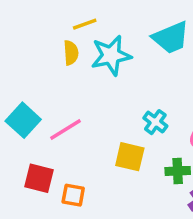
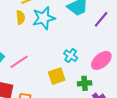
yellow square: (130, 157) -> (57, 76), turned -30

